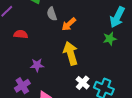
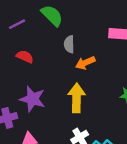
purple star: (37, 65) -> (33, 99), size x1.5

